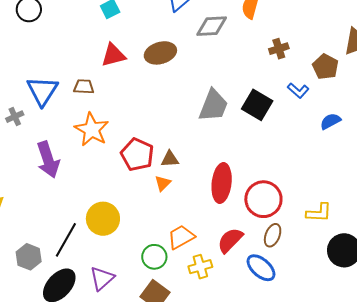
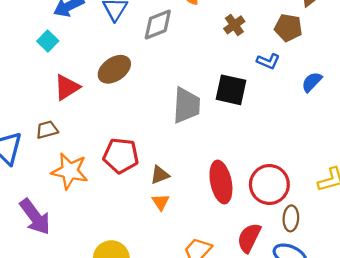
red pentagon: (137, 155) -> (121, 156), moved

